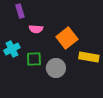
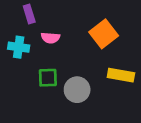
orange square: (67, 38) -> (104, 34), moved
cyan cross: (12, 49) -> (19, 47), moved, turned 35

